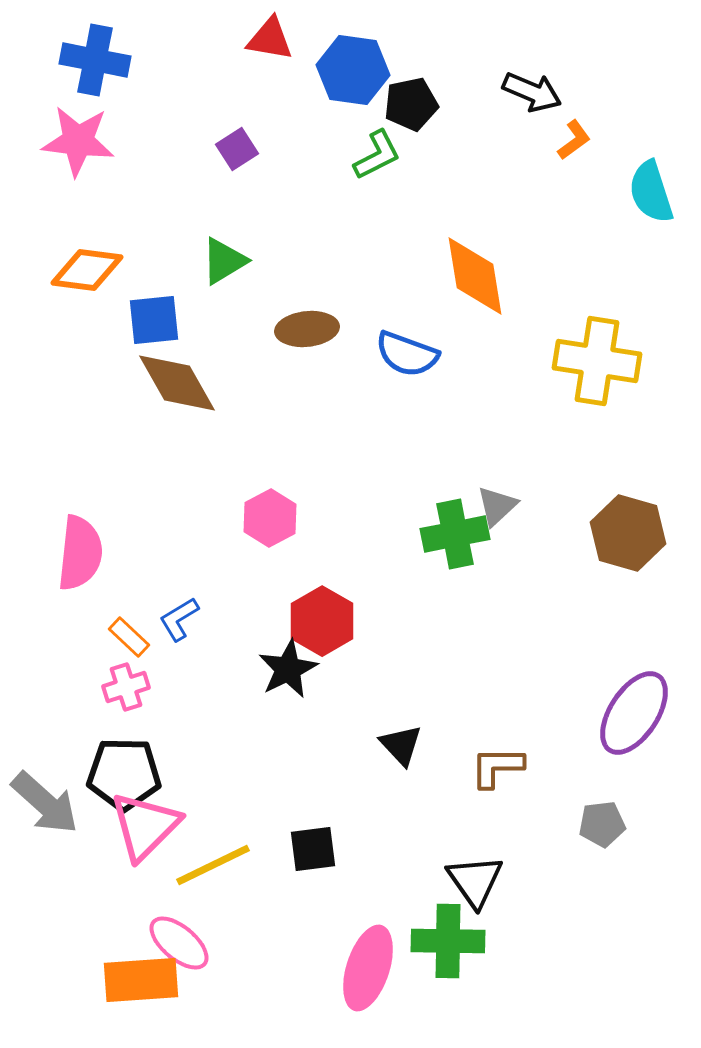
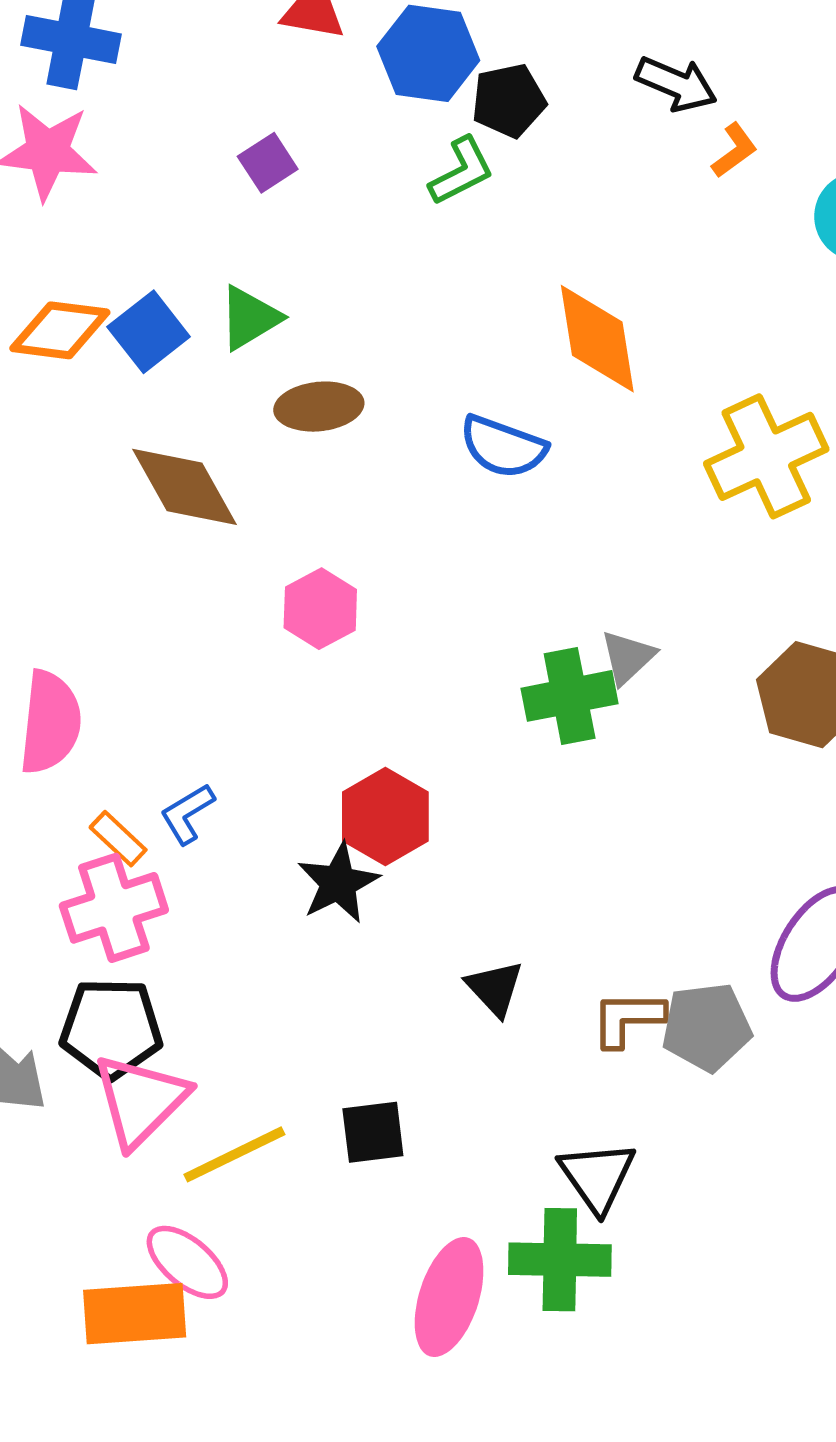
blue square: (154, 320) -> (149, 332), moved, turned -32
brown ellipse: (307, 329) -> (319, 407), moved
yellow cross: (597, 361) -> (766, 456), turned -34
pink hexagon: (270, 518) -> (320, 609), moved
pink cross: (126, 687) -> (114, 908), size x1.6
gray pentagon: (602, 824) -> (707, 1027), moved, size x1.4

